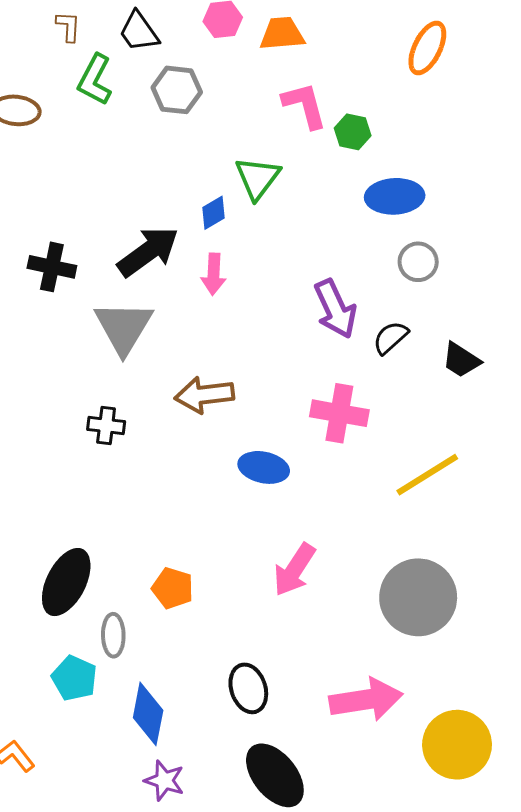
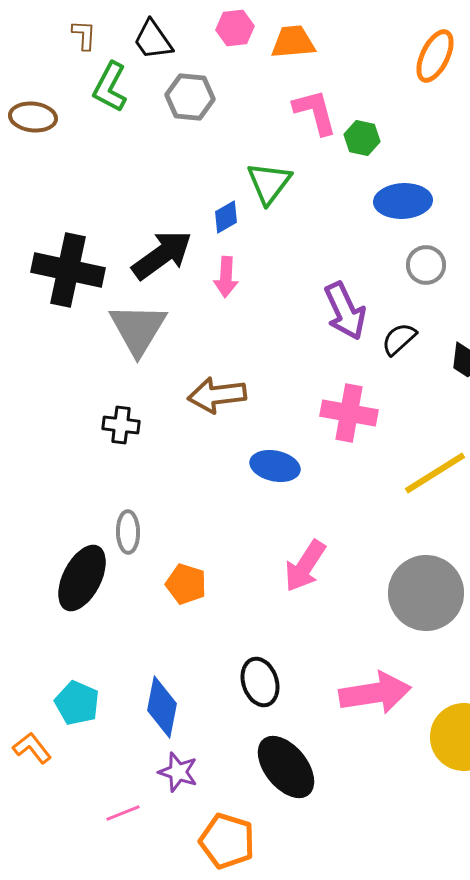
black cross: (52, 267) -> (68, 270), size x1.5
gray ellipse: (113, 635) -> (128, 532), moved
cyan pentagon: (74, 678) -> (77, 703), moved

